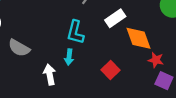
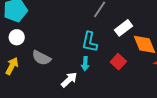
red square: (111, 70) -> (118, 62), moved
white arrow: (50, 75) -> (69, 80), turned 60

